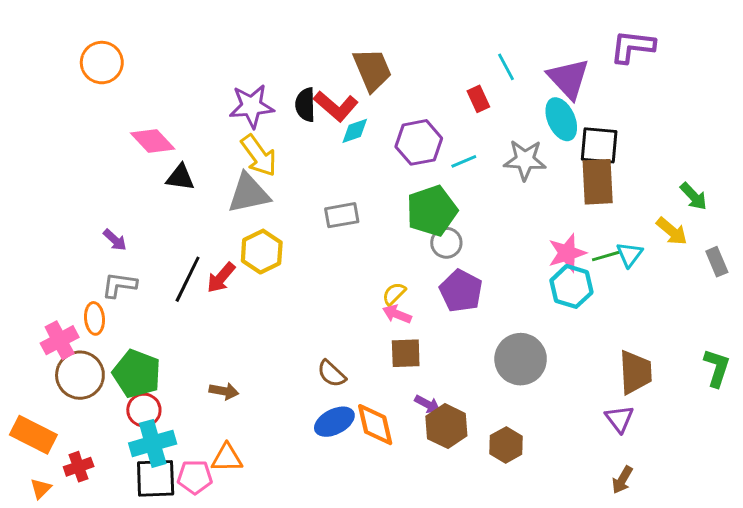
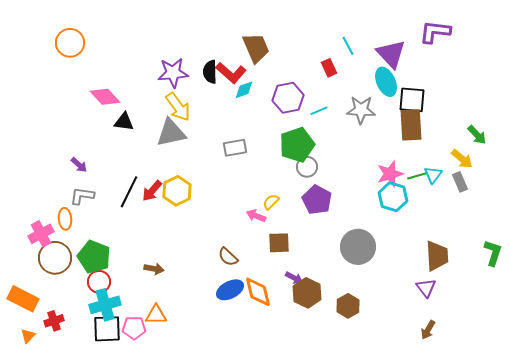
yellow hexagon: (262, 252) -> (177, 191), moved
gray rectangle: (717, 262) -> (460, 182), moved
pink arrow: (397, 314) -> (256, 216), moved

